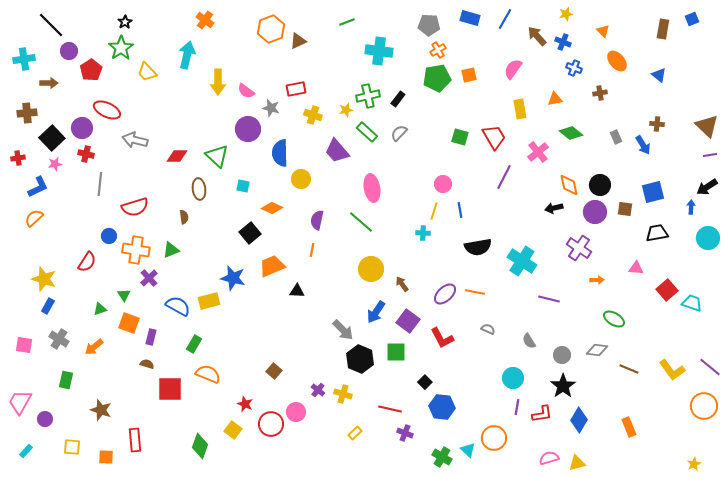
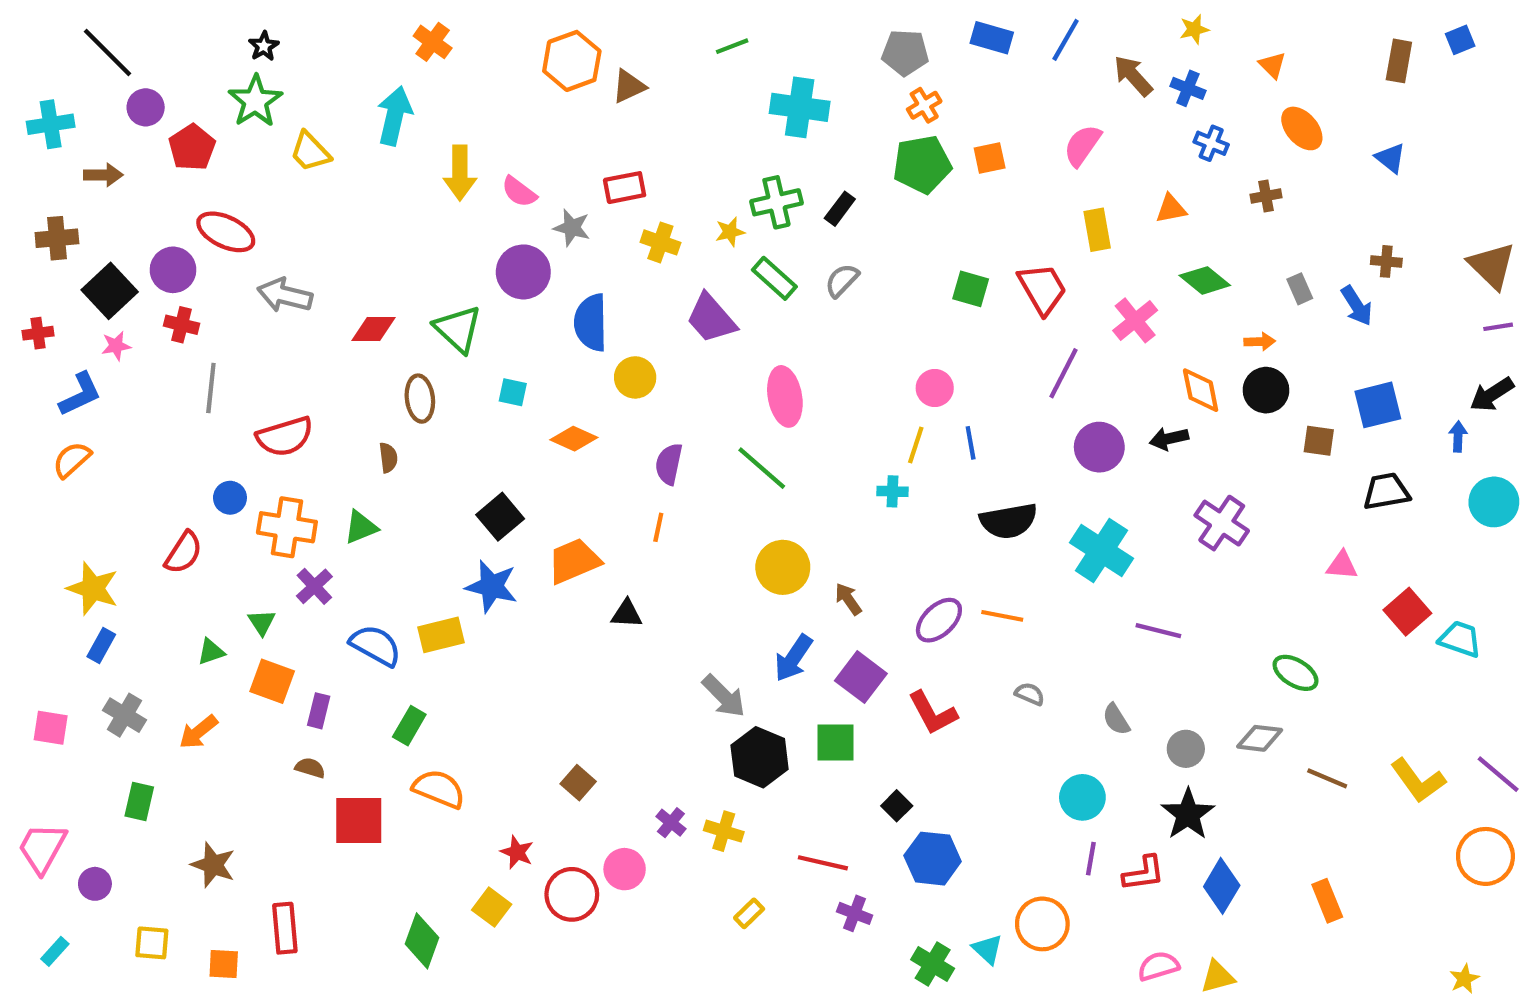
purple circle: (595, 212) -> (1099, 447), moved
black square: (250, 233) -> (500, 517), moved
orange arrow: (597, 280) -> (1260, 342), moved

